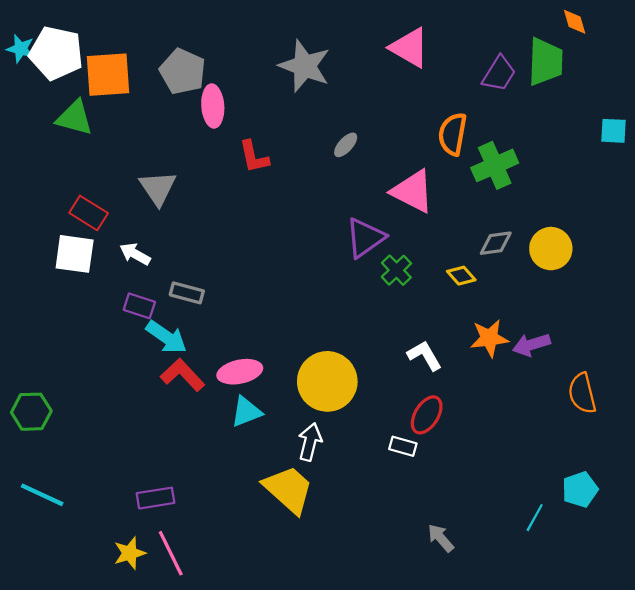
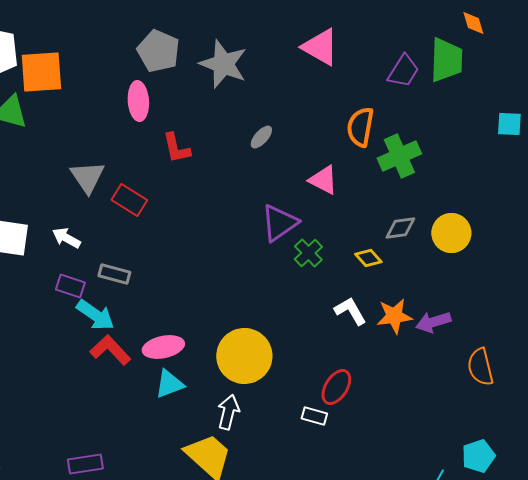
gray pentagon: (183, 71) -> (158, 51), moved
pink triangle: (413, 191) -> (323, 180), size x0.7
red rectangle: (89, 213) -> (129, 200), moved
white L-shape: (424, 355) -> (350, 311), moved

